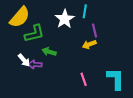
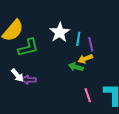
cyan line: (85, 11) -> (78, 39), moved
green arrow: (49, 52) -> (76, 67), moved
pink line: (84, 79) -> (88, 95), moved

